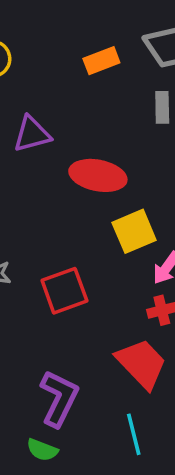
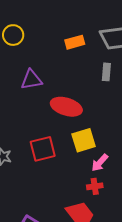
red square: (64, 291) -> (43, 149), moved

